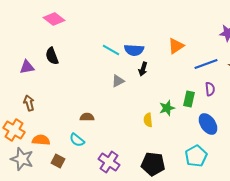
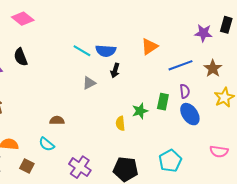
blue ellipse: (208, 124) -> (190, 114), moved

